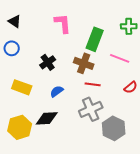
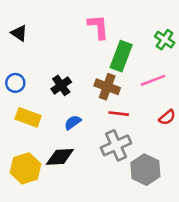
pink L-shape: (63, 23) -> (98, 27), moved
green cross: (129, 26) -> (165, 40), turned 35
blue circle: (12, 48) -> (15, 83), moved
pink line: (120, 58) -> (153, 80), turned -42

